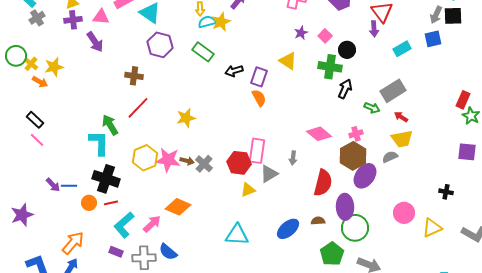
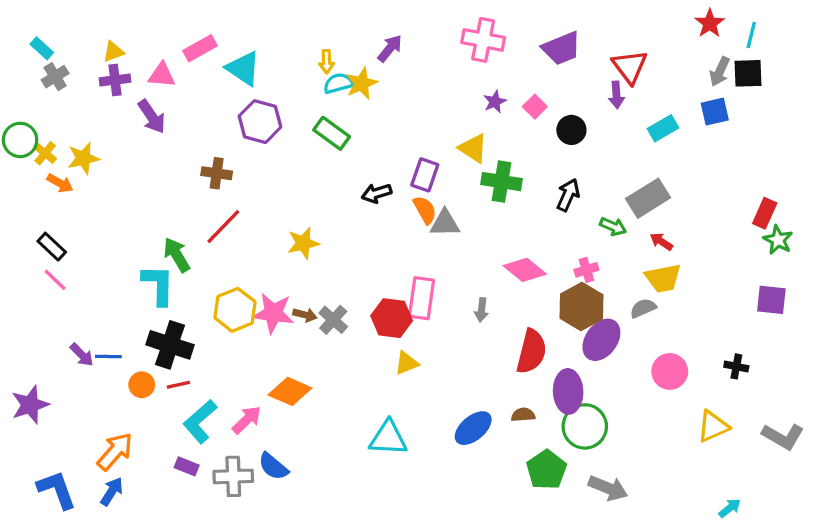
green cross: (330, 67) -> (501, 182), moved
black arrow: (234, 71) -> (377, 193), moved
gray triangle: (269, 174) -> (445, 223), moved, turned 30
pink circle: (404, 213) -> (670, 371), moved

